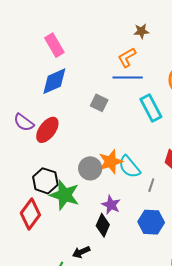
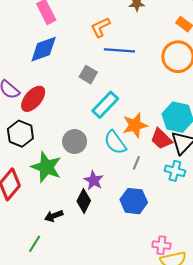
orange L-shape: (127, 57) -> (100, 27), moved
cyan rectangle: (151, 108) -> (105, 105), moved, turned 68
orange star: (111, 162) -> (135, 125), moved
black hexagon: (45, 181) -> (20, 134), moved
black arrow: (81, 252) -> (54, 216), moved

